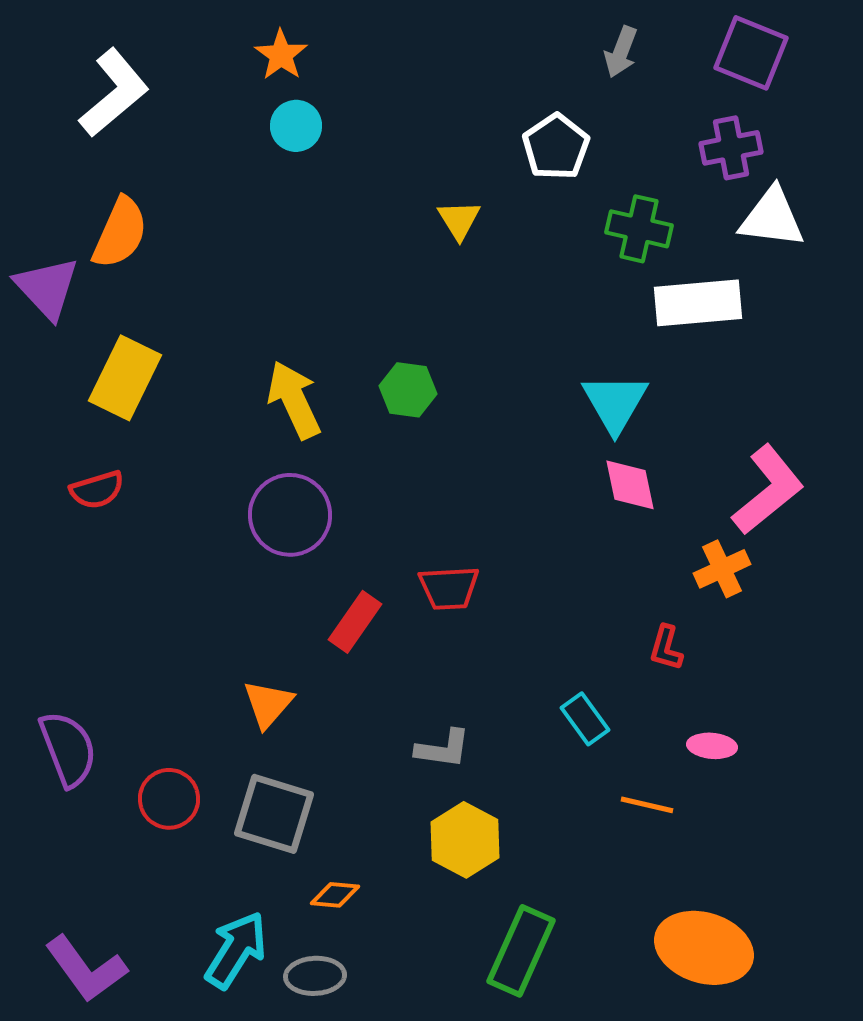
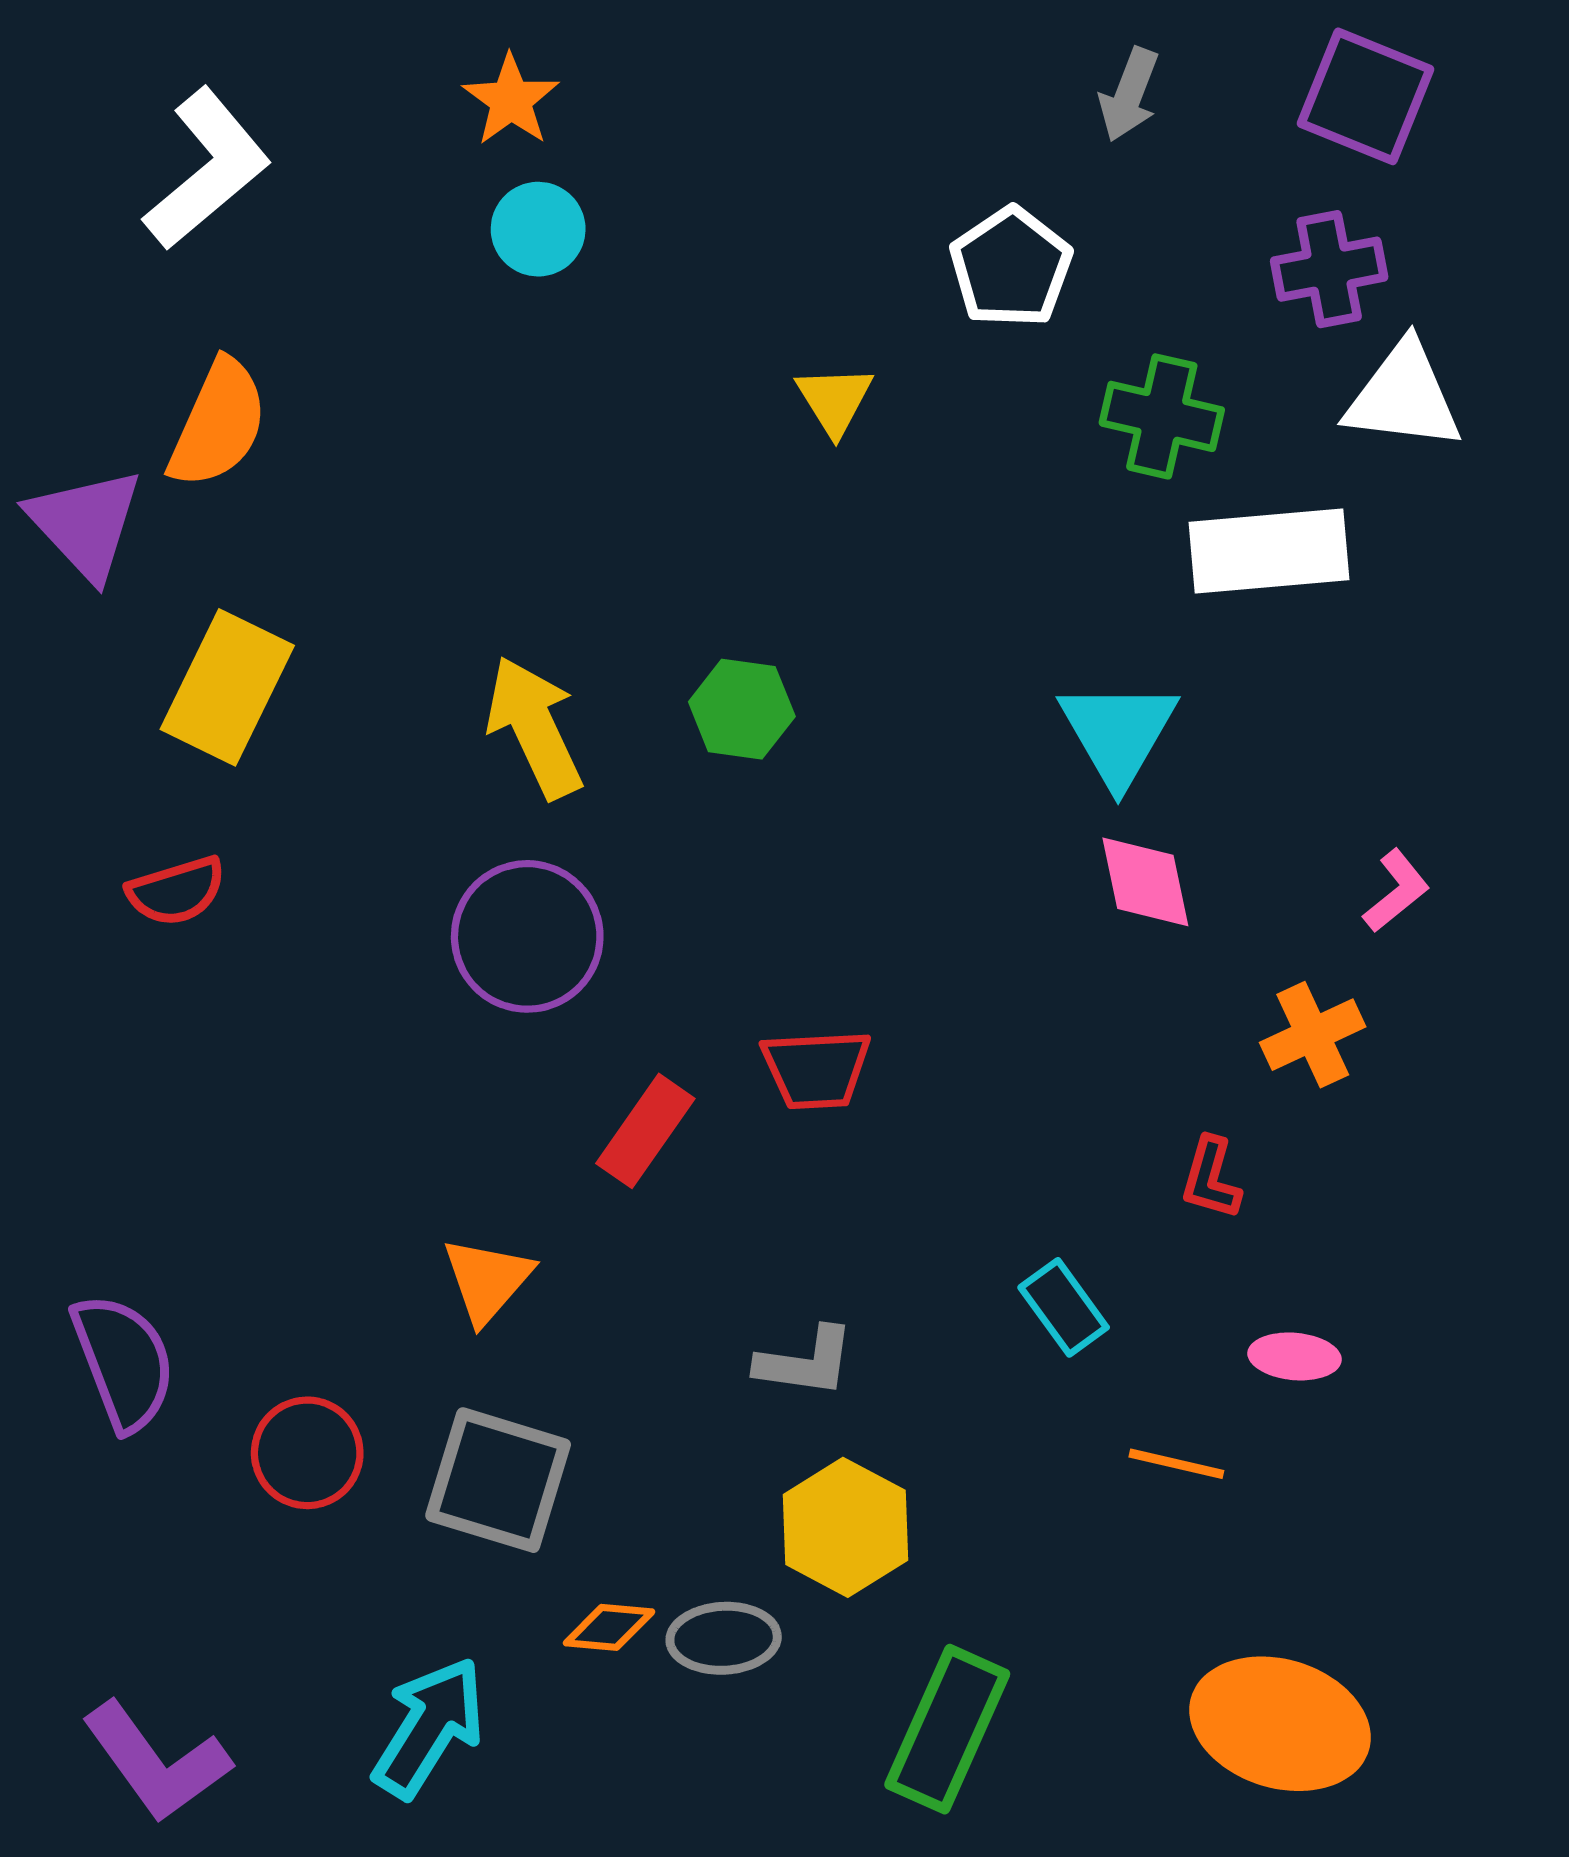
pink L-shape: (768, 490) -> (1396, 891), size x0.5
gray ellipse: (315, 976) -> (724, 1638), moved

